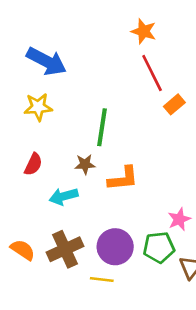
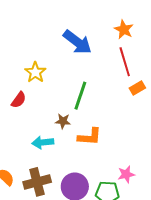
blue arrow: (47, 61) -> (77, 42), moved
yellow star: (38, 107) -> (35, 72), turned 30
red semicircle: (33, 164) -> (19, 100), moved

